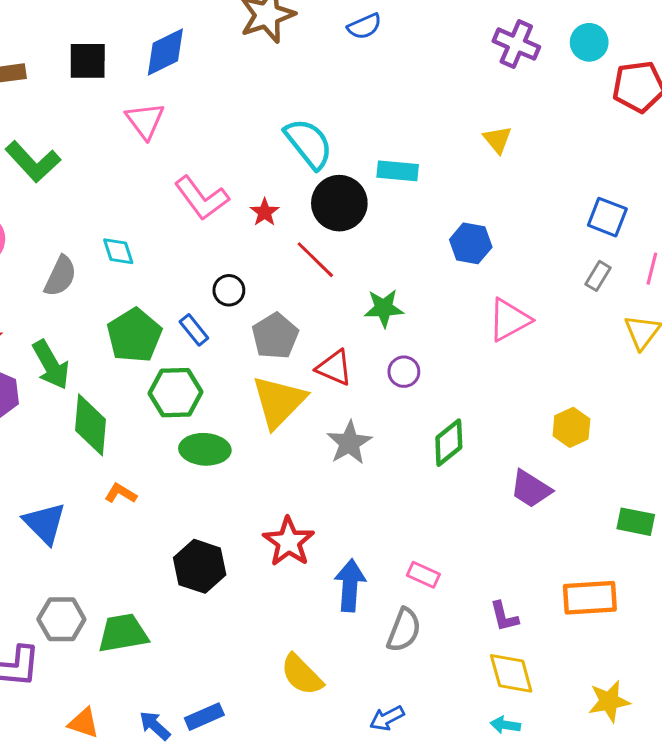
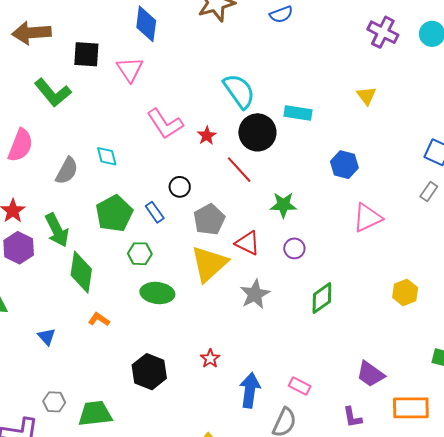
blue diamond: (165, 52) -> (146, 24), turned -60
black square: (88, 61) -> (86, 54), moved
green hexagon: (175, 393) -> (140, 254), size x0.7
purple trapezoid: (531, 489) -> (370, 374), moved
blue triangle: (45, 523) -> (47, 337), size x0.6
red star: (289, 542) -> (210, 359), size x0.6
gray hexagon: (61, 619) -> (54, 402), size x0.7

